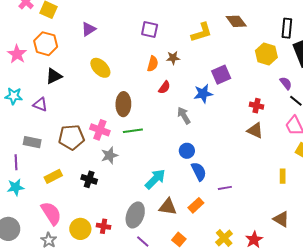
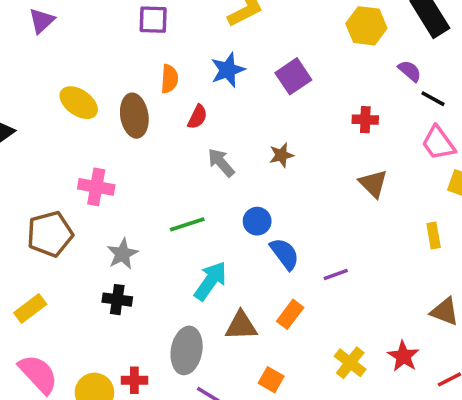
purple triangle: (89, 29) -> (42, 21), moved
brown star: (173, 58) -> (281, 155), moved
blue star: (203, 94) -> (228, 70), moved
brown ellipse: (123, 104) -> (134, 116), moved
gray arrow: (184, 116) -> (221, 163), moved
pink cross: (100, 130) -> (96, 187), moved
green line: (133, 131) -> (187, 224), moved
brown triangle: (255, 131) -> (373, 184), moved, turned 30
black cross: (89, 179) -> (117, 300), moved

